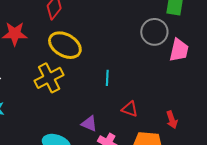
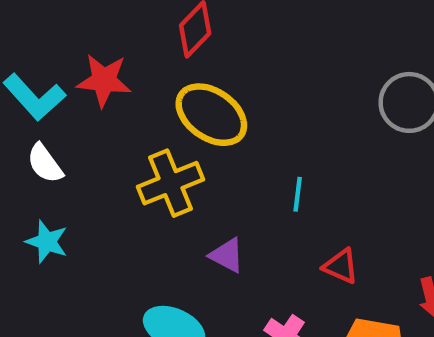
purple triangle: (89, 124) -> (227, 255), moved

